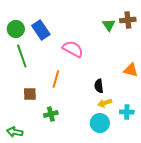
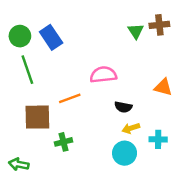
pink semicircle: (73, 49) -> (103, 75), moved, turned -35
orange line: (56, 79) -> (70, 98), turned 54
black semicircle: (99, 86) -> (123, 107), turned -72
brown square: (30, 94) -> (37, 117), size x1.6

